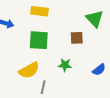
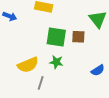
green square: (39, 40) -> (56, 37), moved
green star: (65, 65) -> (56, 62), moved

